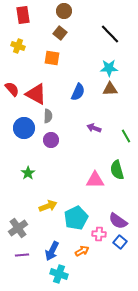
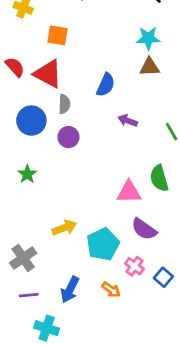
orange square: (52, 58) -> (58, 35), moved
blue semicircle: (78, 92) -> (106, 85), moved
green star: (28, 173) -> (27, 174), moved
purple semicircle: (118, 221) -> (144, 229), moved
pink cross: (99, 234) -> (134, 266), turned 32
orange arrow: (82, 251) -> (111, 290), turned 64
cyan cross: (59, 274) -> (47, 328), moved

